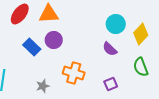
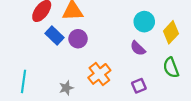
blue rectangle: (32, 47) -> (54, 36), moved
orange cross: (74, 73) -> (99, 74), turned 35

